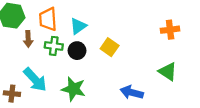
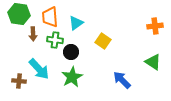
black circle: (77, 51) -> (71, 52), moved
green star: (74, 89) -> (72, 77), turned 30
blue arrow: (132, 92) -> (122, 80), turned 30

